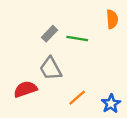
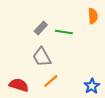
red semicircle: (25, 89) -> (19, 85), moved, turned 36
orange line: (77, 98) -> (51, 81), moved

